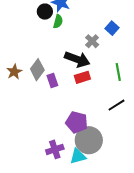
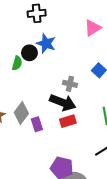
green semicircle: (58, 21) -> (17, 63), moved
gray cross: (92, 41) -> (70, 84), moved, turned -32

